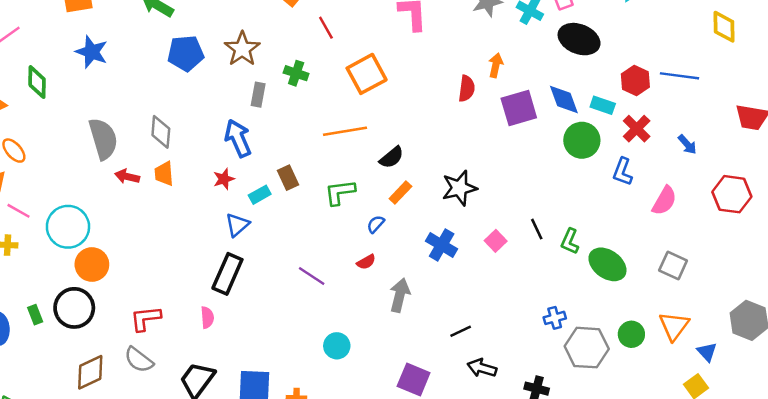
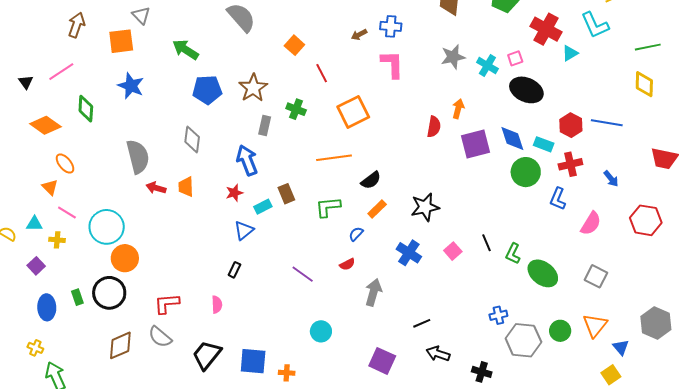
red cross: (637, 129) -> (570, 164), turned 30
gray diamond: (161, 132) -> (192, 139), moved
black rectangle: (227, 274) -> (234, 270), size x0.5

